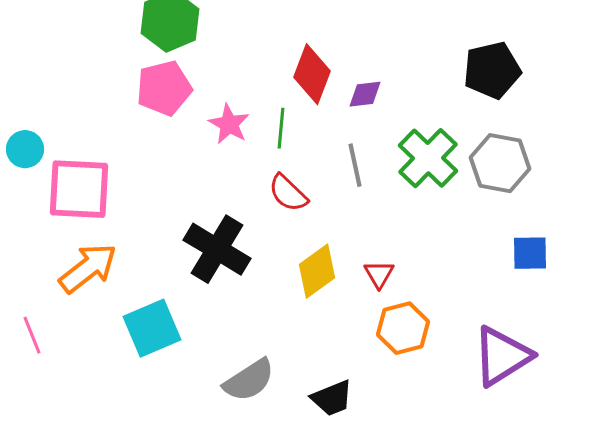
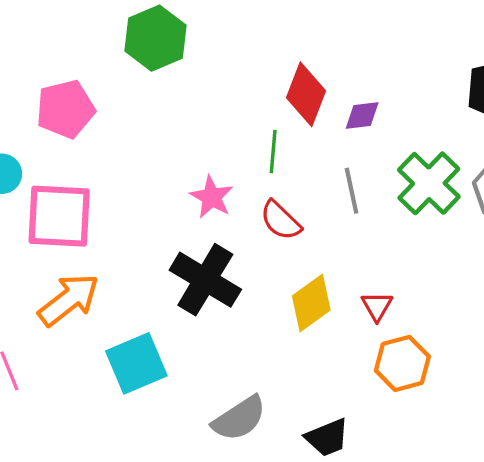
pink pentagon: (164, 88) -> (65, 109), moved
pink star: (229, 124) -> (212, 197), moved

